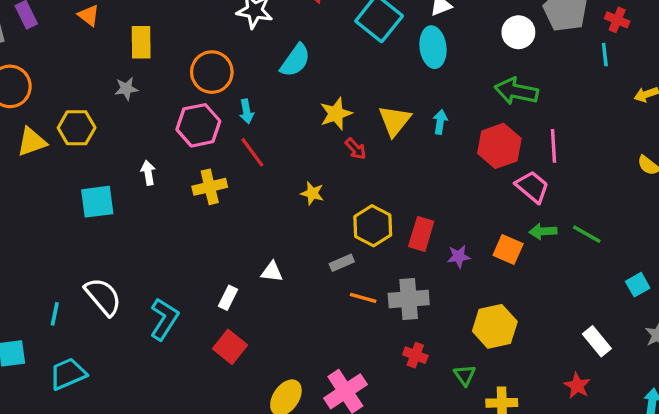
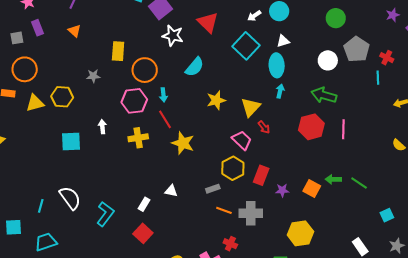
yellow rectangle: (141, 42) -> (118, 51), moved
cyan arrow: (440, 122) -> (280, 91), moved
red arrow: (356, 149) -> (264, 127), moved
pink trapezoid: (532, 187) -> (242, 140), moved
yellow star: (312, 193) -> (183, 143), moved, size x1.6
red cross: (415, 355) -> (230, 244), moved

